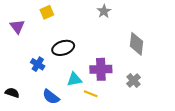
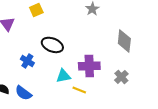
black ellipse: (63, 48) -> (52, 45), turned 40
blue semicircle: (51, 97) -> (23, 93), moved

